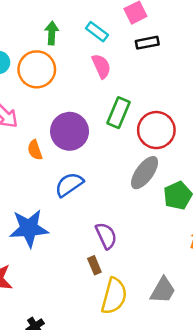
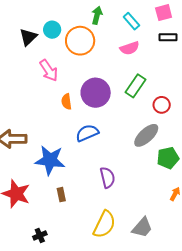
pink semicircle: (101, 66) -> (130, 48), turned 84
red circle: (156, 130) -> (162, 105), size x0.6
brown rectangle: (94, 265) -> (61, 195), moved

